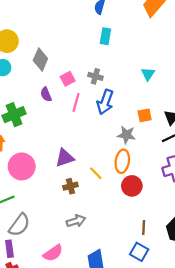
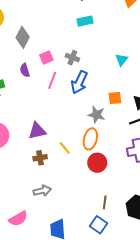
cyan rectangle: (105, 36) -> (85, 21), turned 63

